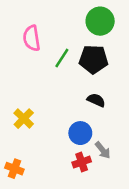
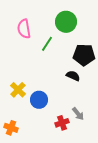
green circle: (100, 21) -> (66, 22), moved
black pentagon: (93, 59) -> (84, 55), moved
blue circle: (80, 133) -> (39, 100), moved

